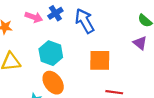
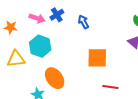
blue arrow: (85, 21) -> (83, 22), size x0.6
cyan hexagon: (51, 53) -> (40, 46), moved

